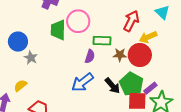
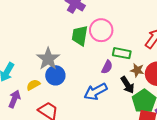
blue circle: (18, 42) -> (55, 75), moved
gray star: (31, 58) -> (48, 59), size x1.6
black arrow: (112, 86) -> (127, 85), moved

